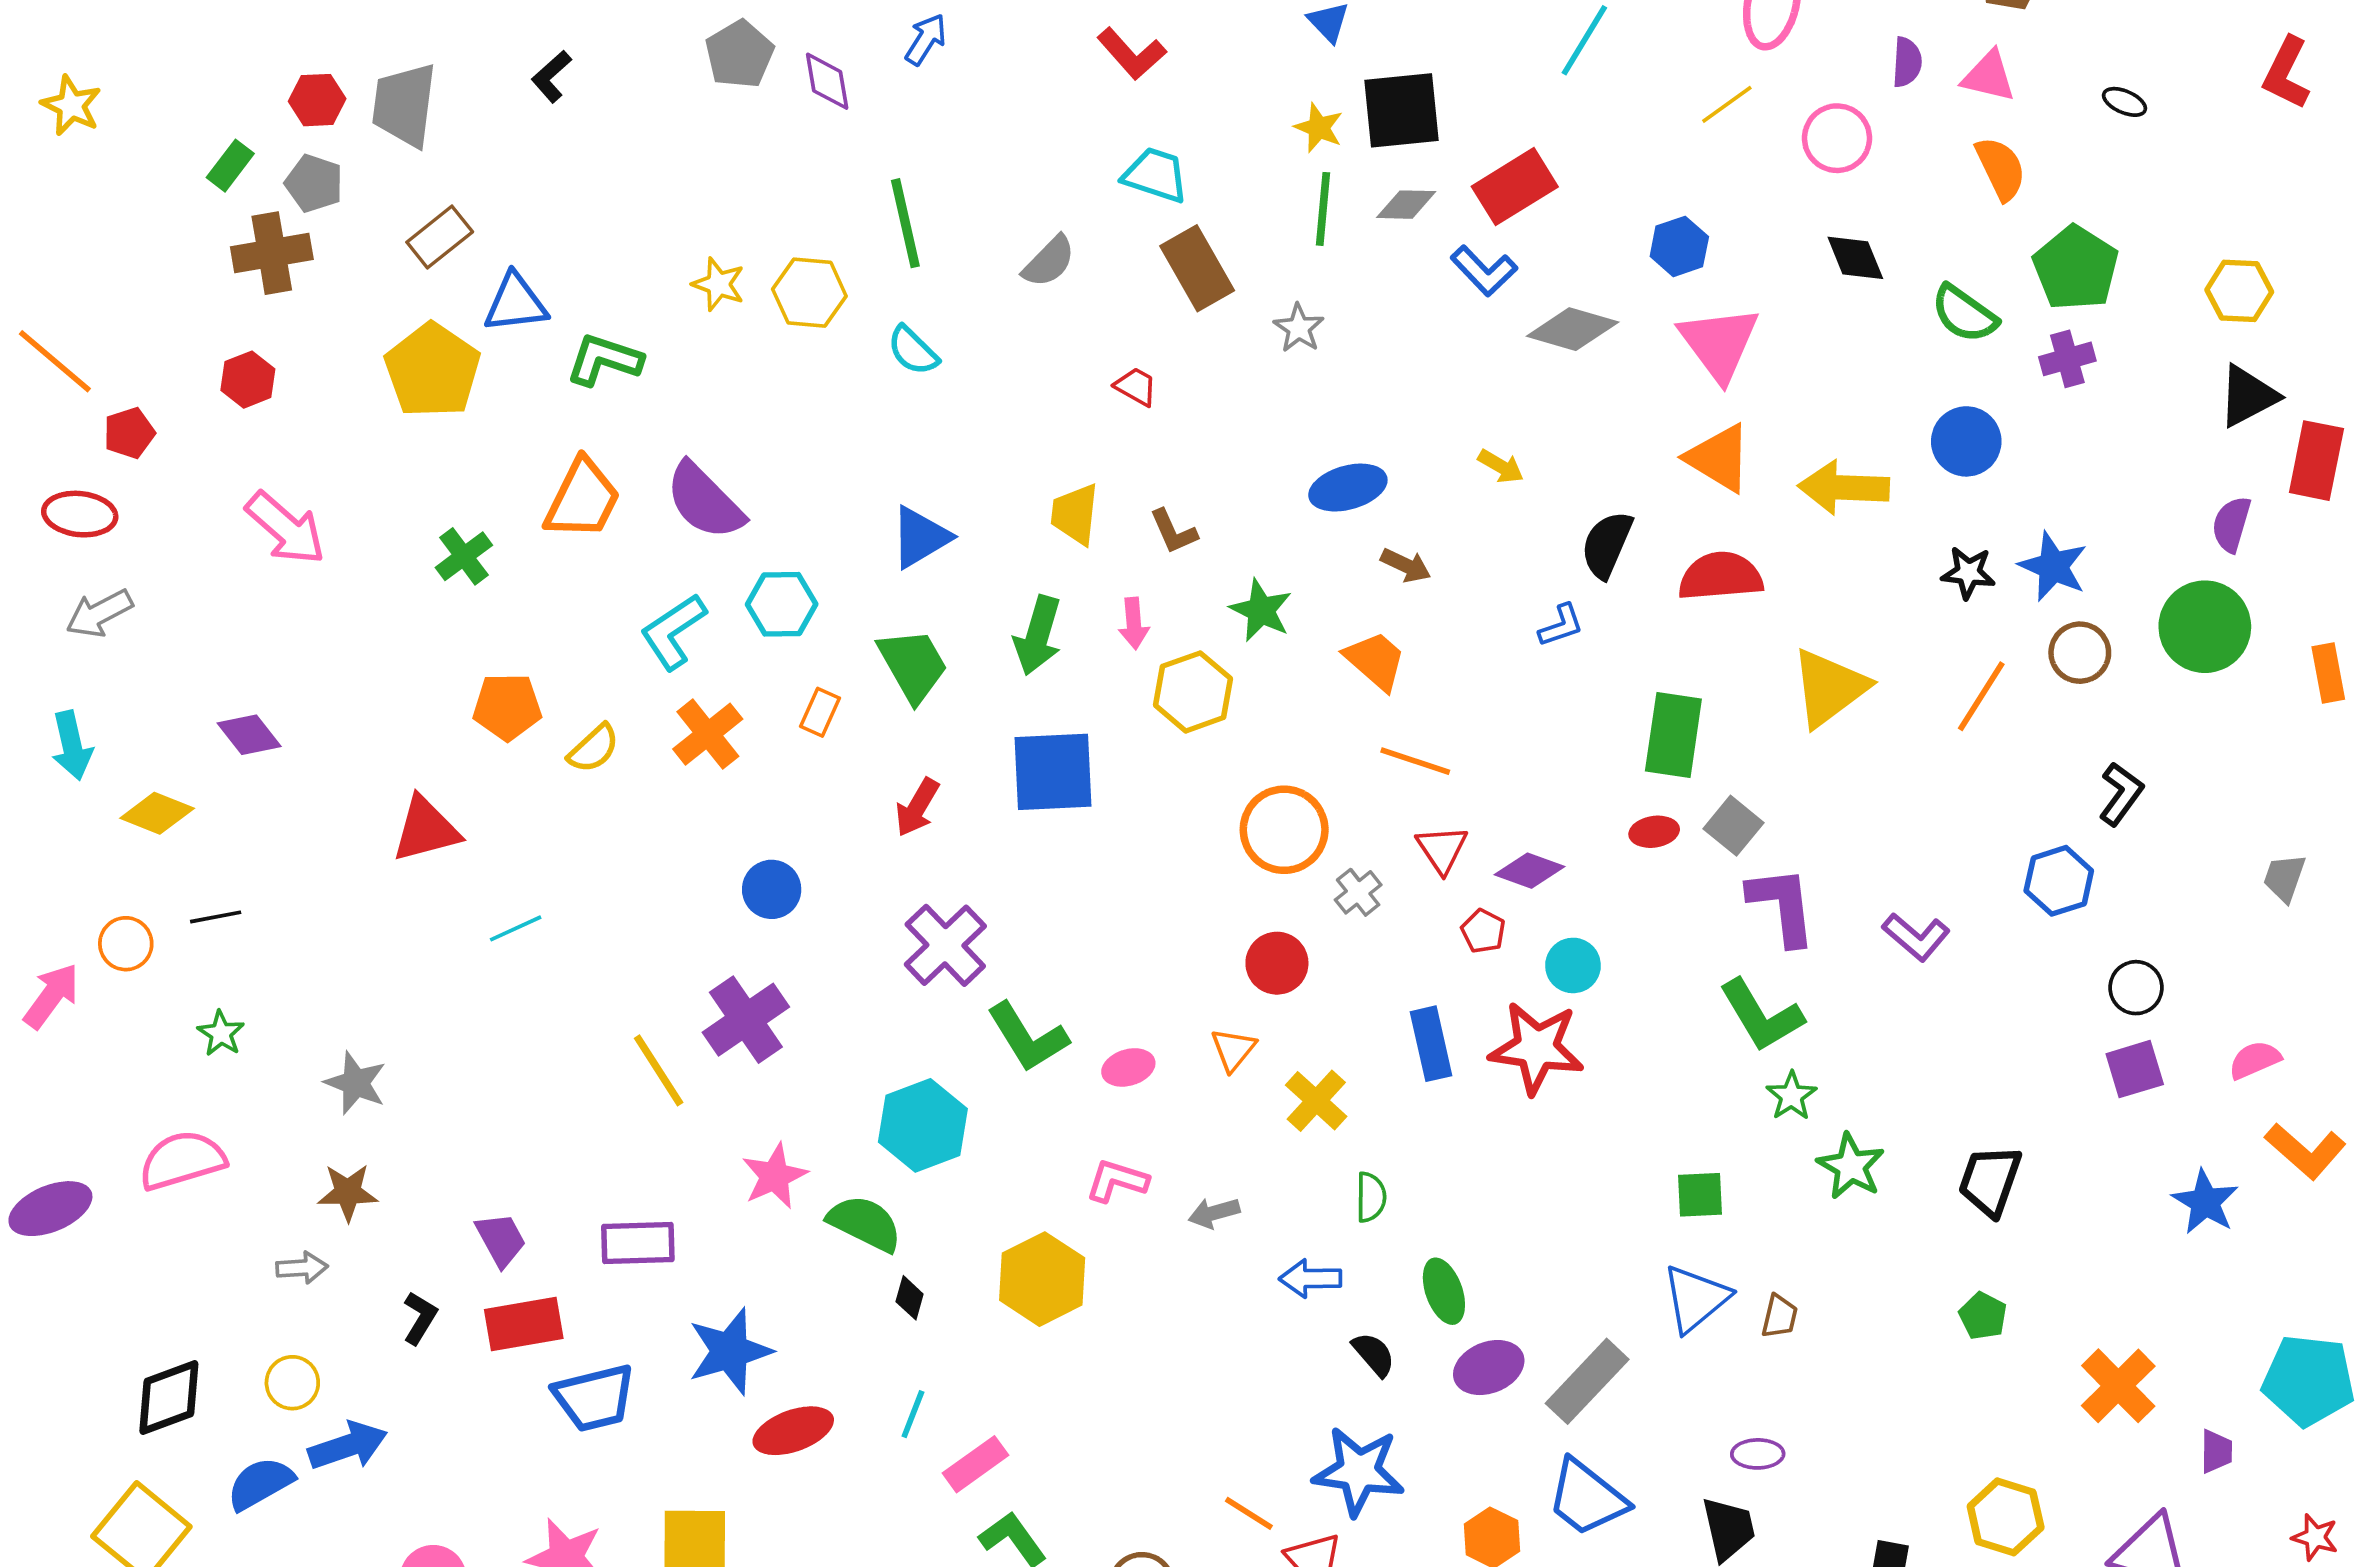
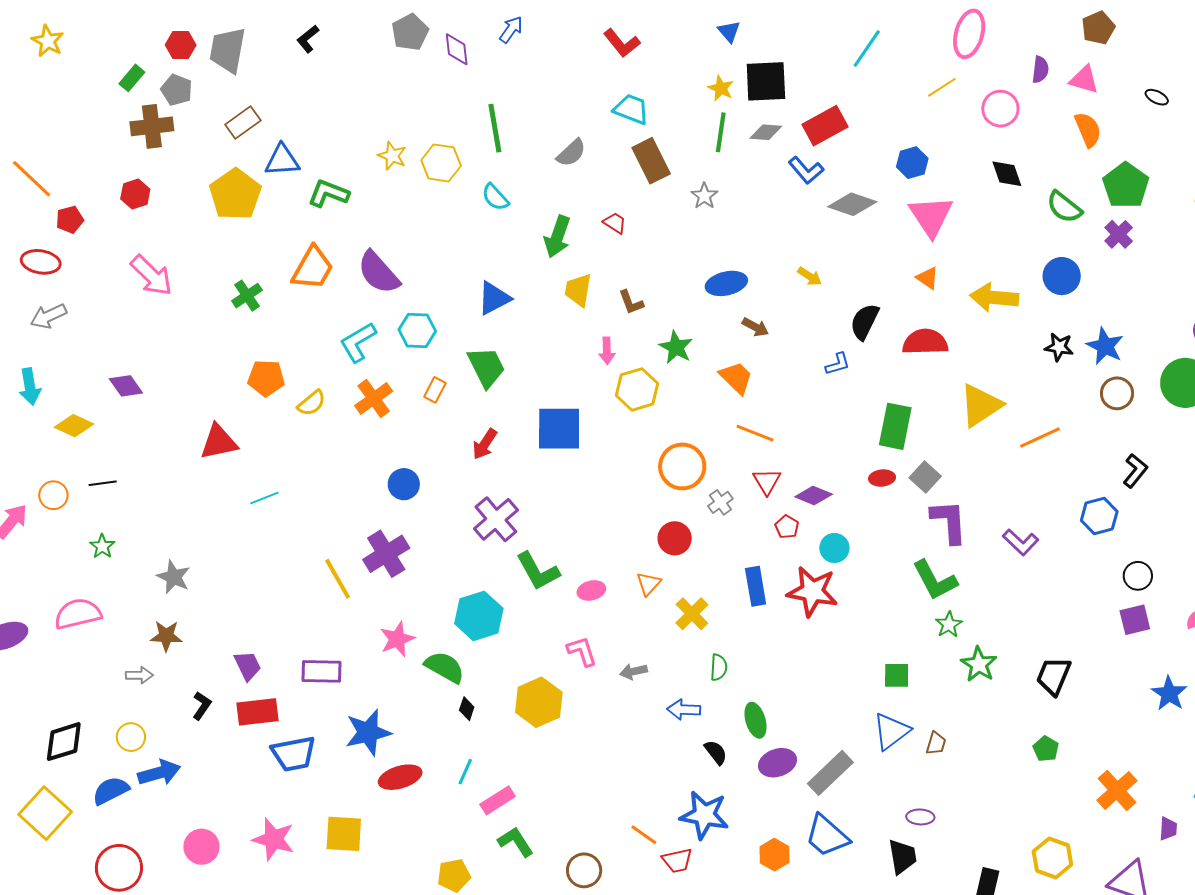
purple cross: (2067, 359) -> (1119, 234), turned -32
orange triangle: (1719, 458) -> (928, 278), size x0.6
green arrow: (1038, 635) -> (557, 237), moved
orange line: (1981, 696) -> (1040, 438), moved, turned 30
pink L-shape: (1117, 1181) -> (582, 651), turned 52

